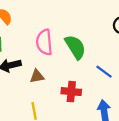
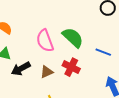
red cross: (71, 92) -> (71, 67), moved, turned 36

